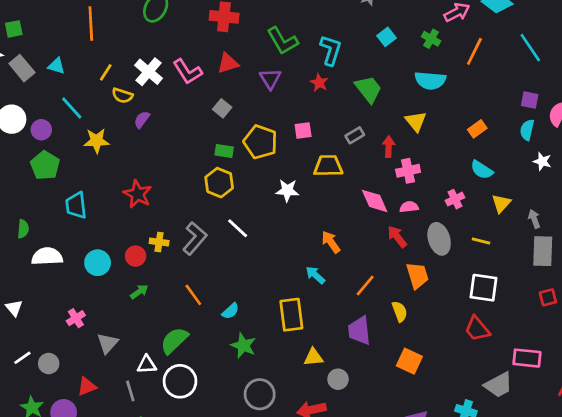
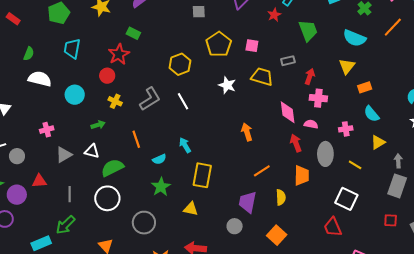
gray square: (222, 108) -> (199, 12), turned 32
yellow triangle: (416, 121) -> (347, 66), moved
orange rectangle: (477, 129) -> (365, 87), moved
green rectangle: (224, 151) -> (133, 33), moved
yellow cross: (159, 242) -> (115, 101), moved
red circle: (136, 256) -> (107, 76), moved
cyan arrow: (315, 275) -> (185, 145), moved
yellow triangle: (313, 357) -> (191, 209), moved
white triangle: (147, 364) -> (92, 151), moved
gray circle: (338, 379) -> (235, 226), moved
gray circle: (260, 394) -> (144, 223), moved

